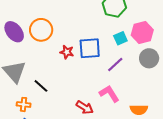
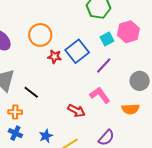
orange circle: (41, 30) -> (40, 35), moved
blue square: (90, 48) -> (77, 51), turned -30
gray circle: (149, 58) -> (140, 81), moved

